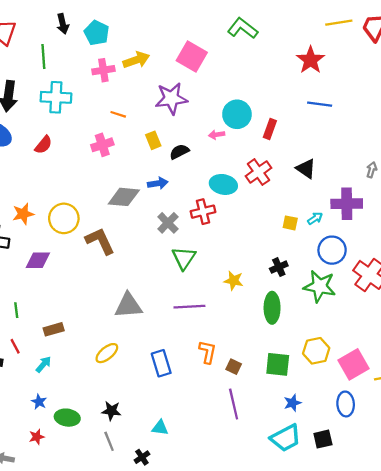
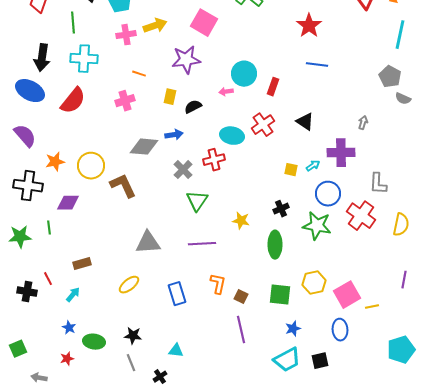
yellow rectangle: (153, 140) -> (170, 97), turned 35
red semicircle: (43, 145) -> (73, 101), size x1.6
green line: (16, 310) -> (49, 228), moved

